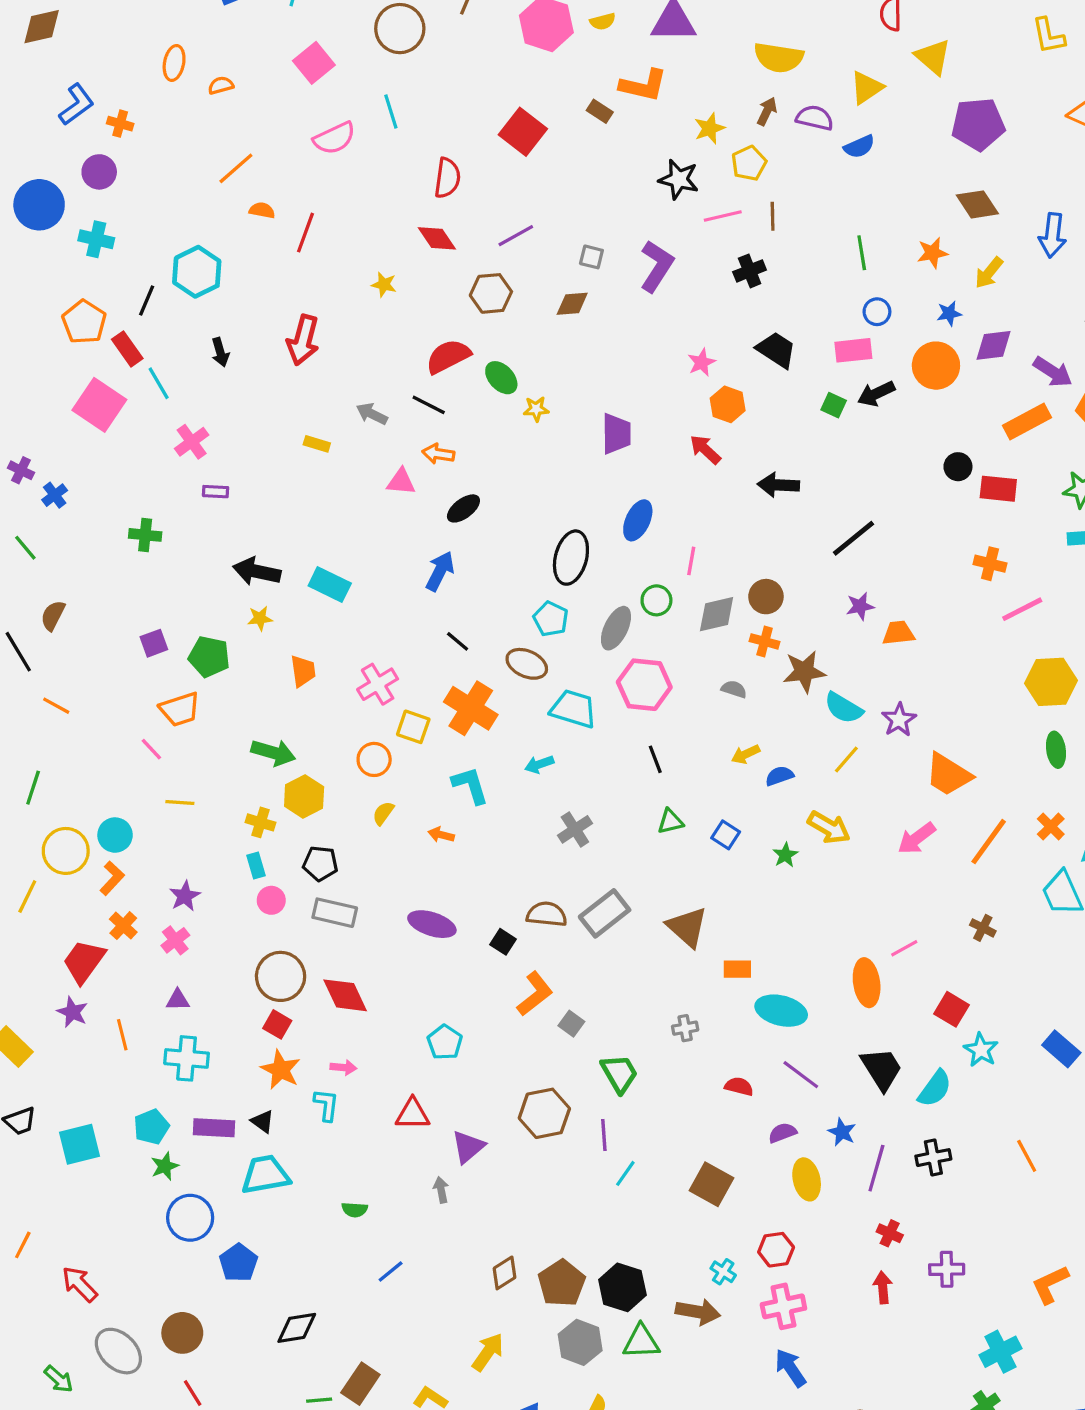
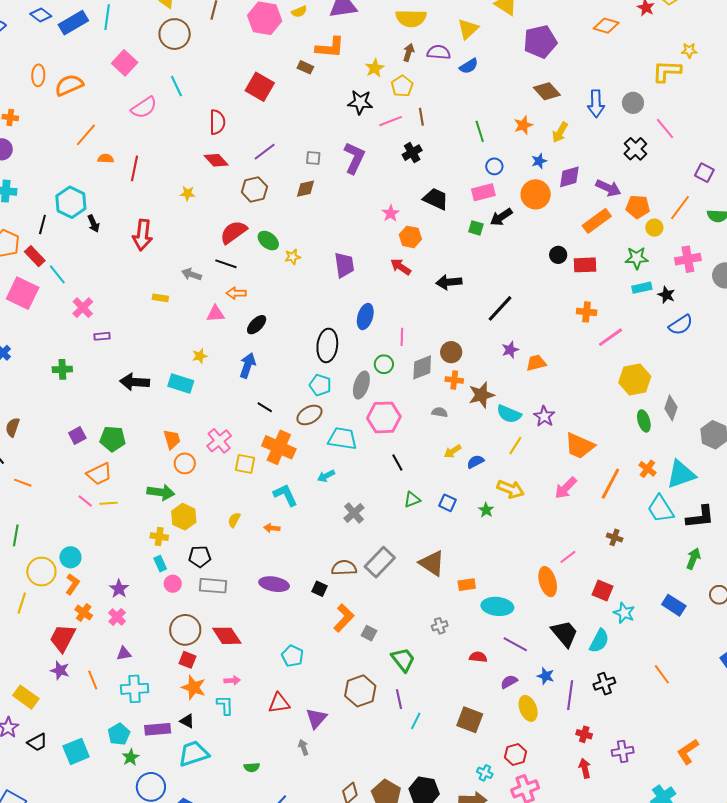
orange semicircle: (221, 85) -> (69, 85), size x1.8
black arrow: (220, 352) -> (94, 224), moved
yellow star: (260, 618) -> (200, 356), moved
brown ellipse: (527, 664) -> (309, 415), turned -45
orange circle: (374, 759) -> (185, 463), moved
yellow line: (180, 802) -> (109, 503), moved

